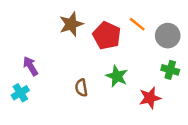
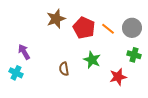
orange line: (137, 24) -> (108, 29), moved
cyan cross: (20, 93) -> (16, 73), turned -32

